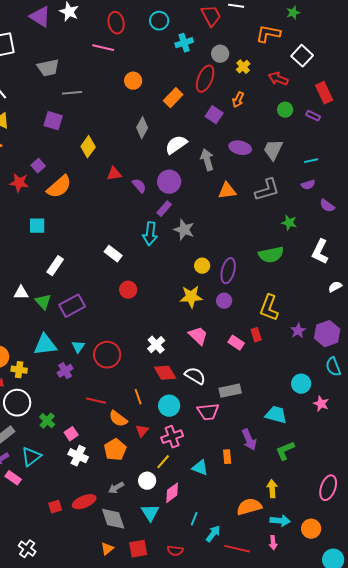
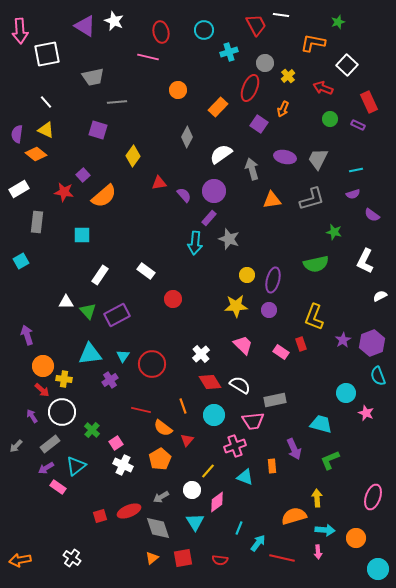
white rectangle: (113, 254) -> (146, 271), moved
pink cross: (172, 437) -> (235, 446), moved

